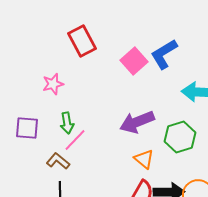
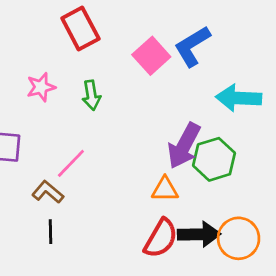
purple arrow: (137, 122) -> (184, 146), moved, turned -40
green arrow: (67, 123) -> (91, 95), moved
orange triangle: (144, 159) -> (165, 189), turned -40

